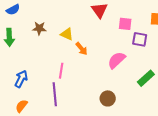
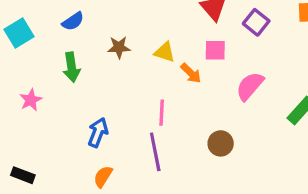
pink square: (125, 24) -> (215, 50), moved
purple square: (140, 39) -> (256, 22), moved, turned 35
brown circle: (108, 98) -> (221, 143), moved

